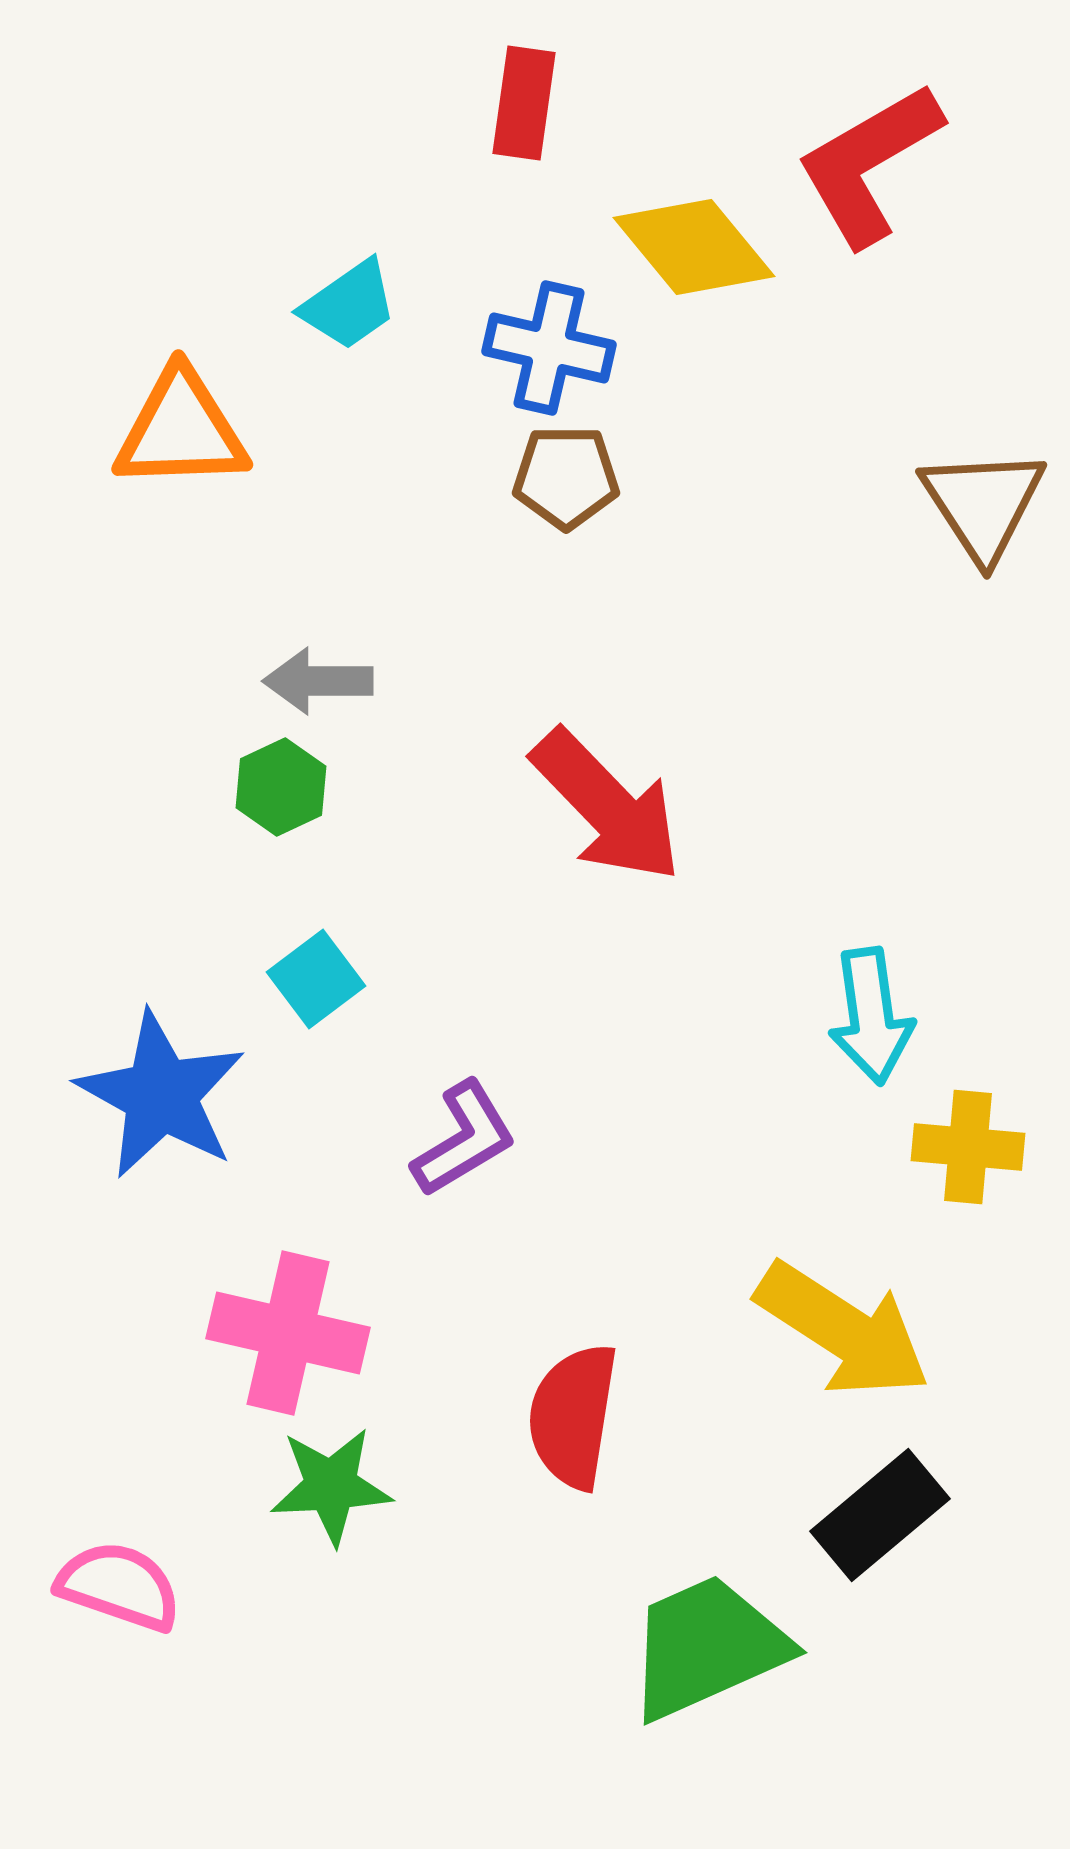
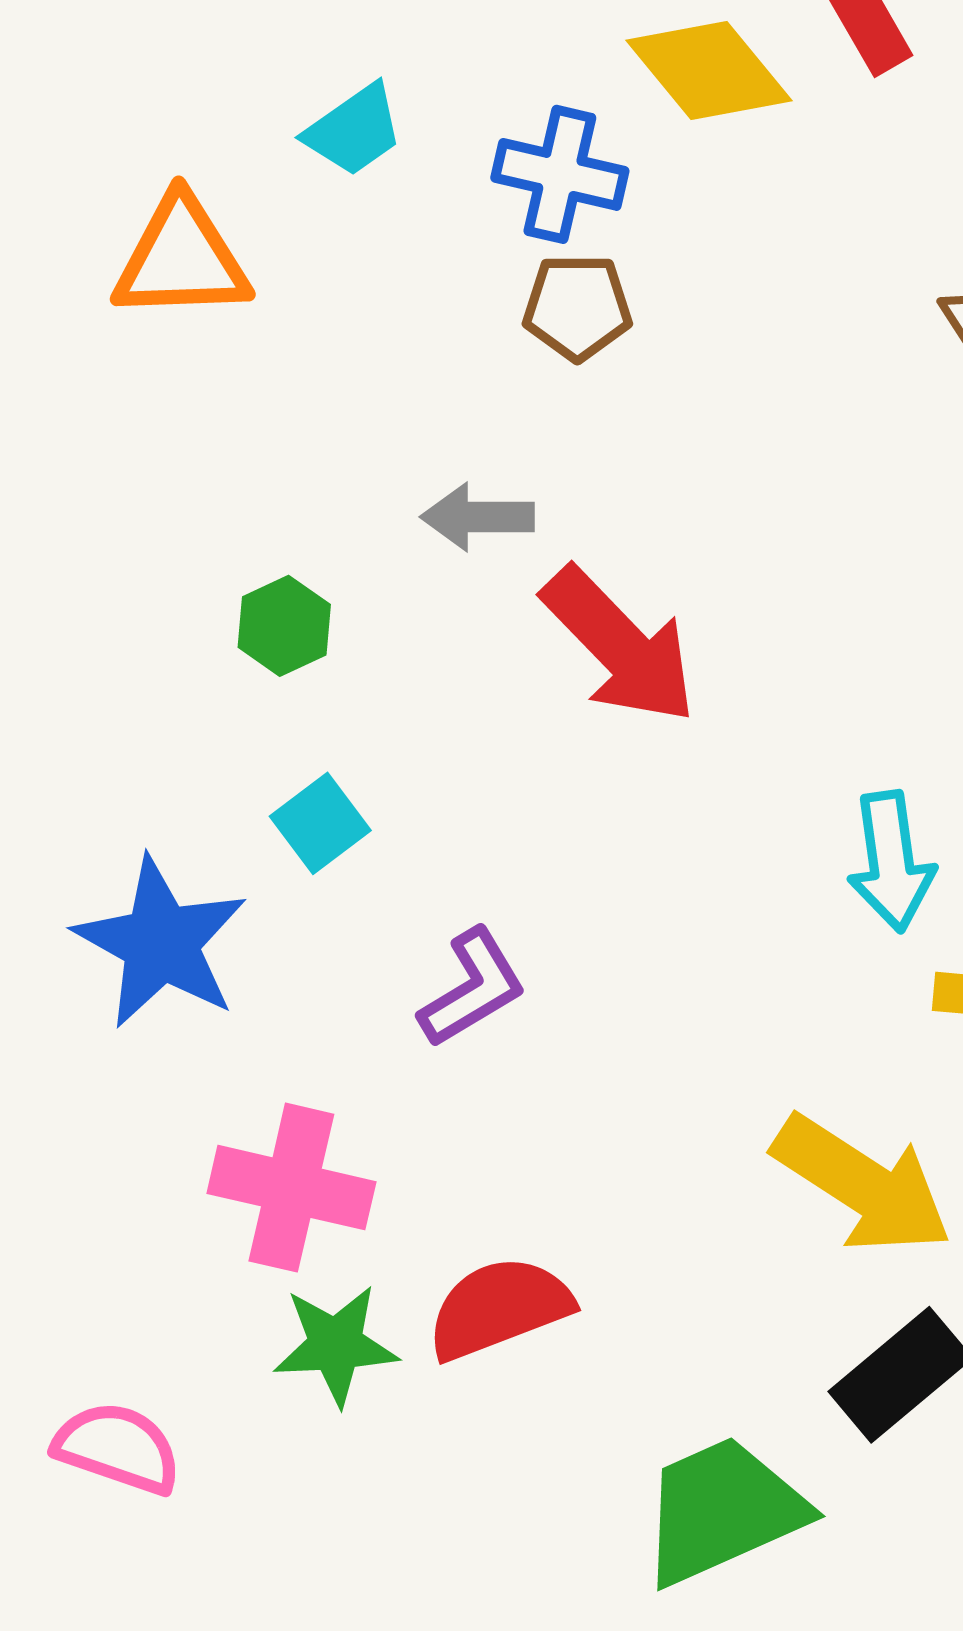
gray arrow: (318, 681) -> (478, 517), moved
red semicircle: (573, 1416) -> (499, 1308), moved, turned 60

